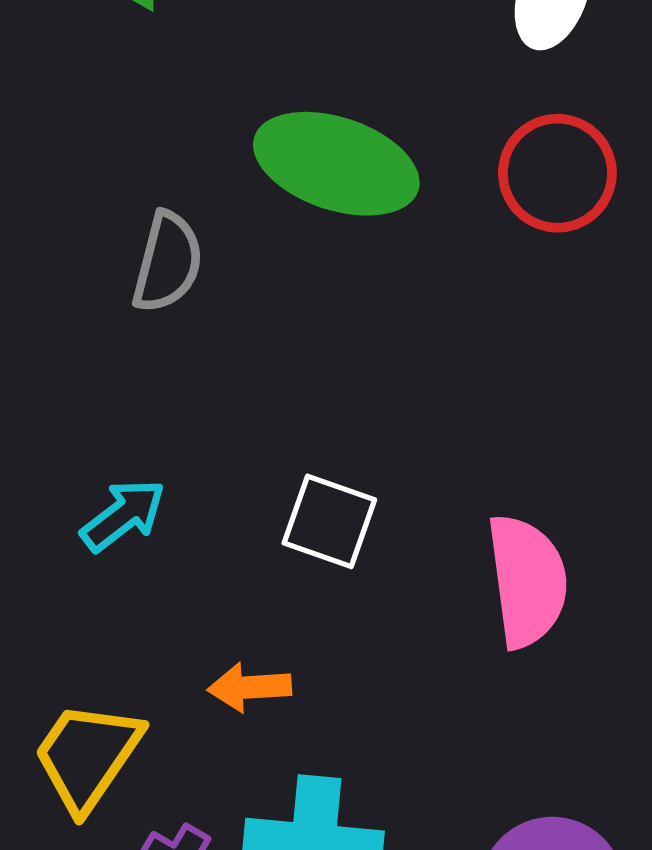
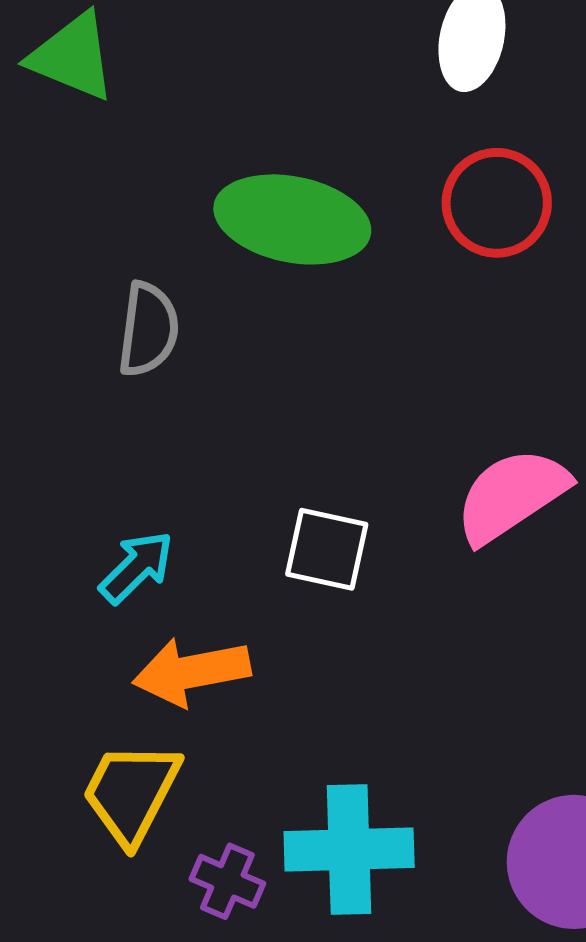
pink semicircle: (527, 581) -> (512, 495), moved, turned -109
orange arrow: (250, 687) -> (191, 672), moved, size x1.5

